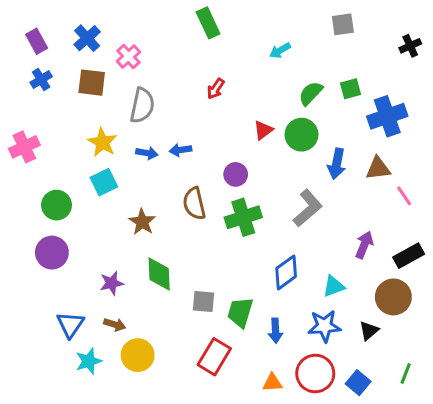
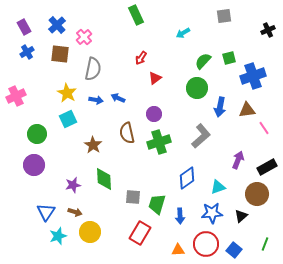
red triangle: (263, 130) -> (155, 78), moved
blue arrow: (181, 150) -> (118, 98), turned 32

